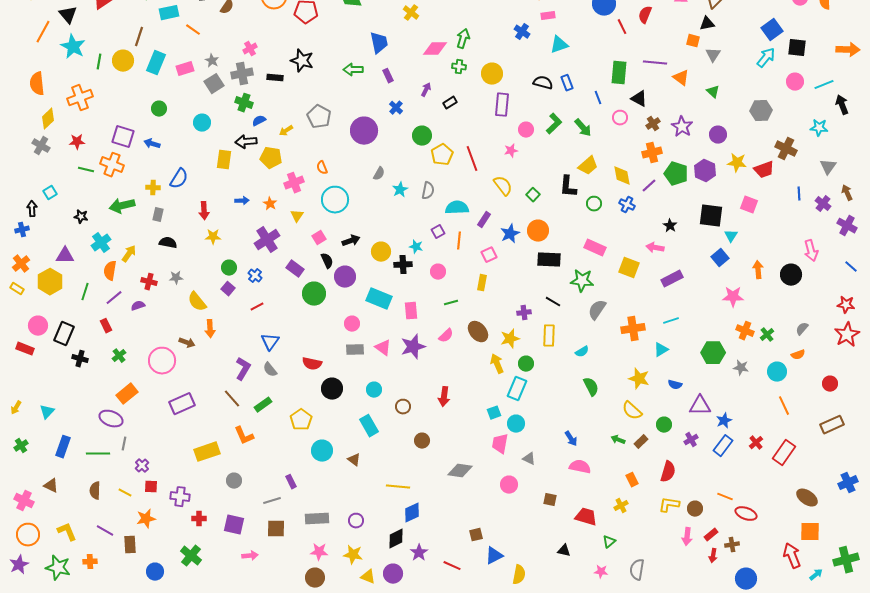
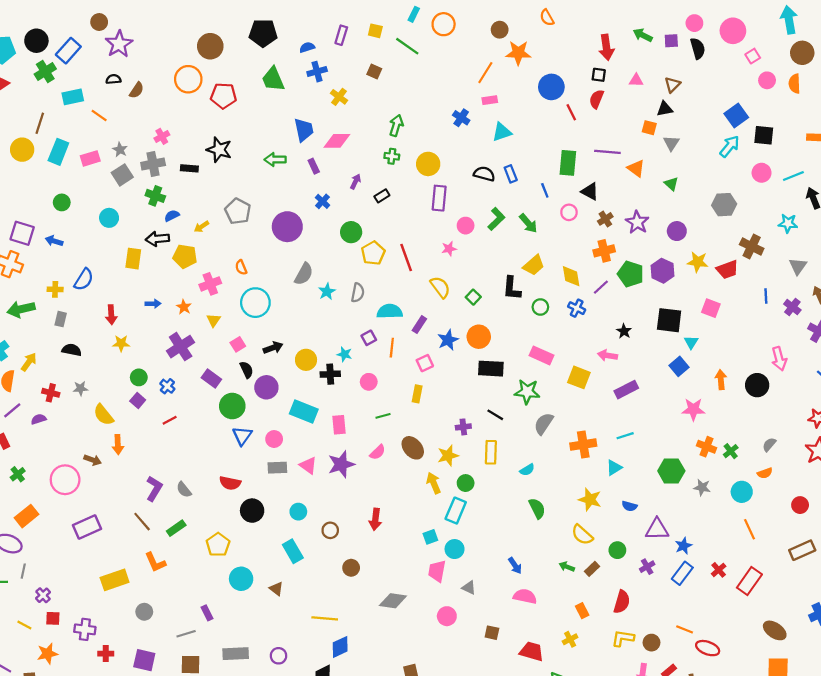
pink diamond: (435, 49) -> (337, 141), moved
gray semicircle: (379, 174) -> (304, 274), size x1.5
blue triangle: (270, 342) -> (242, 436), moved

